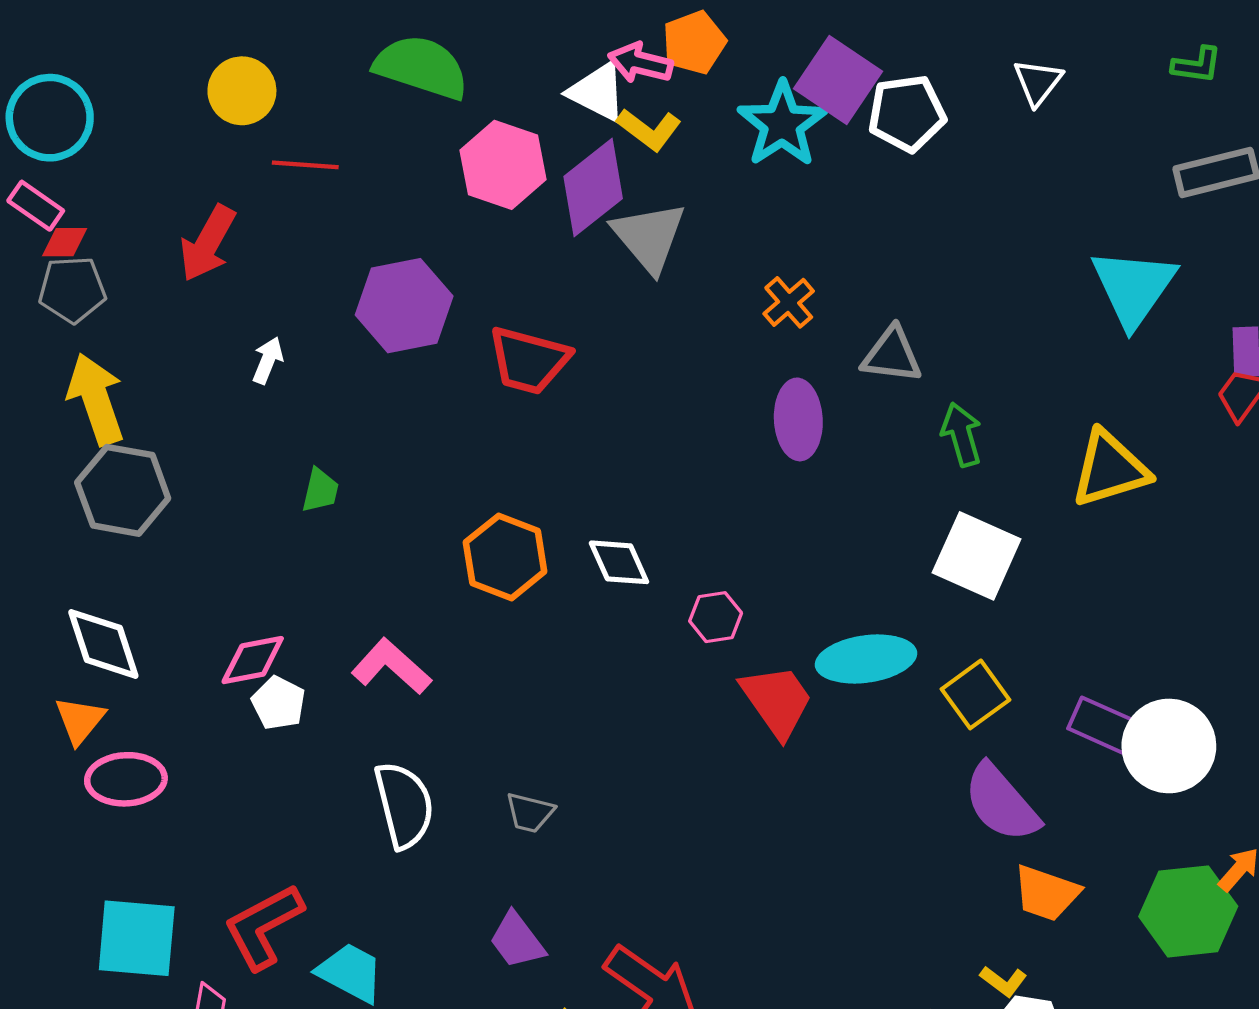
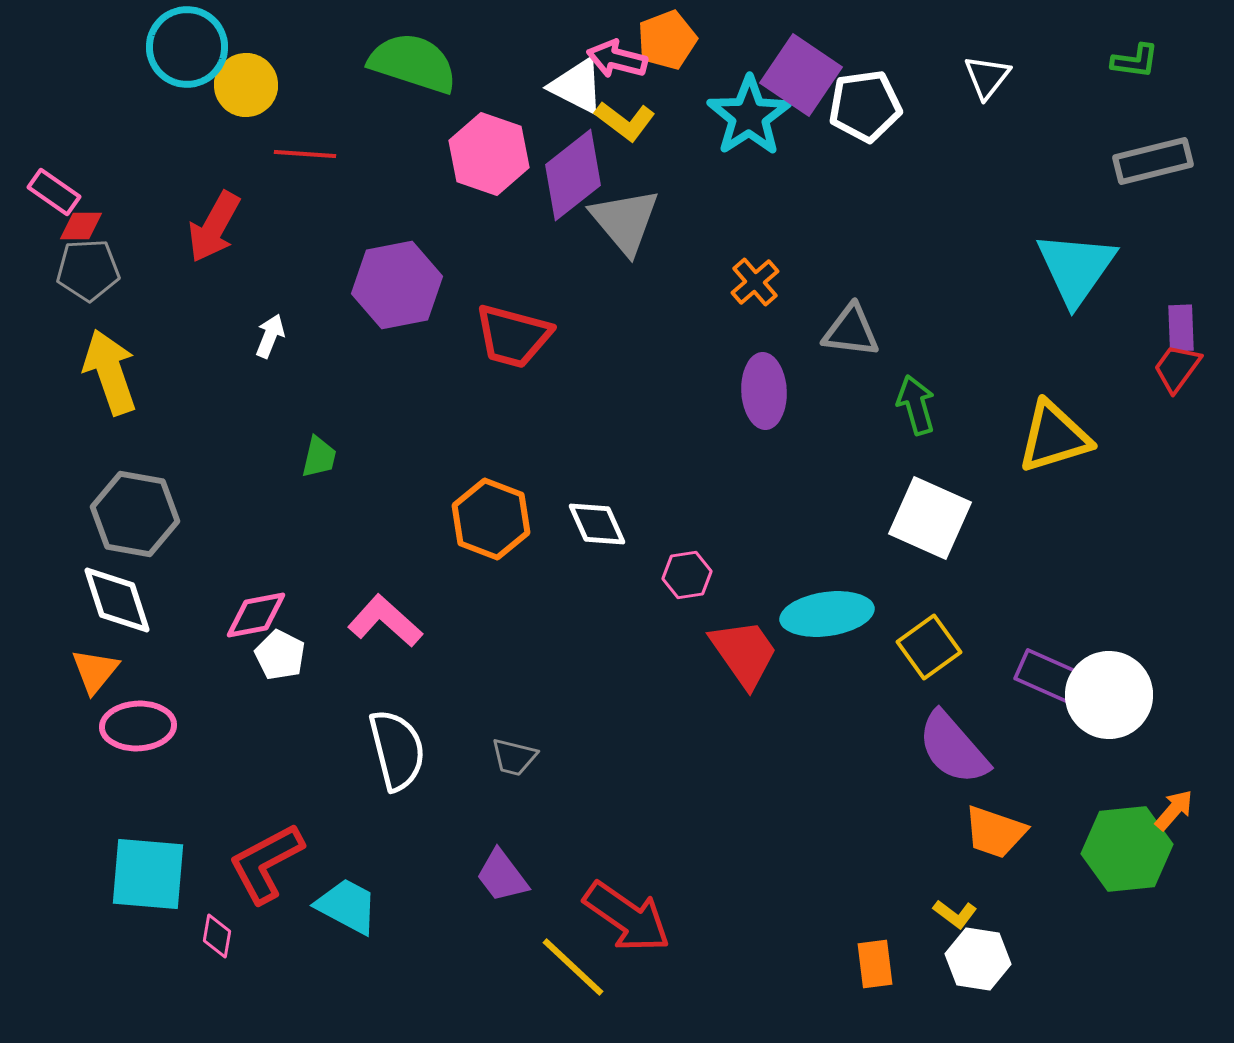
cyan circle: (50, 118) -> (187, 47), moved
gray hexagon: (123, 490) -> (135, 514), moved

